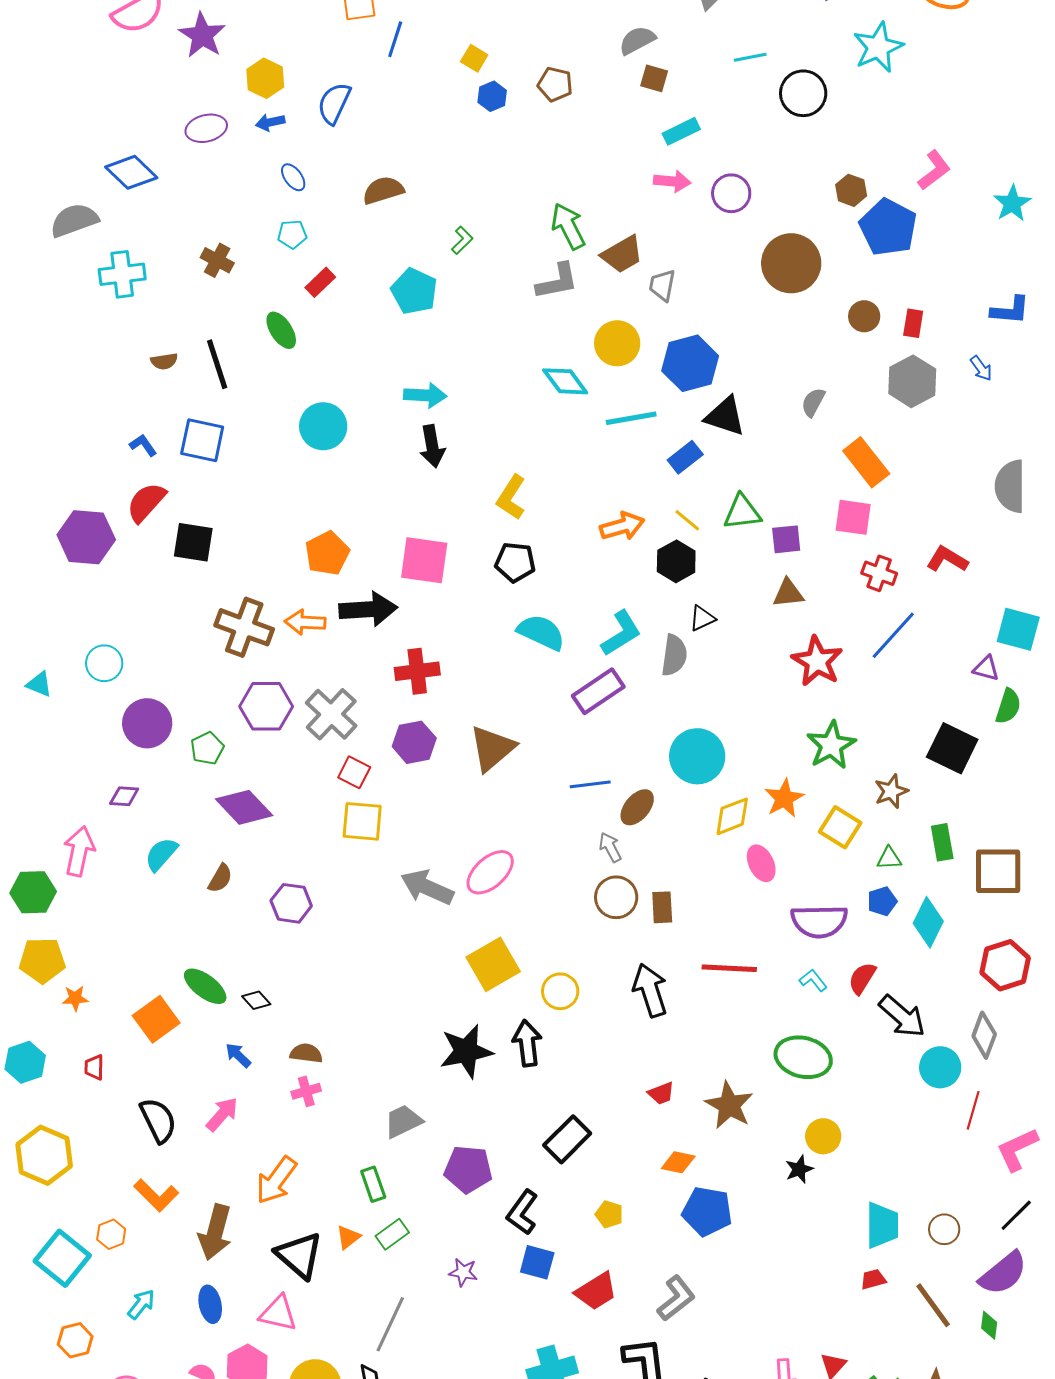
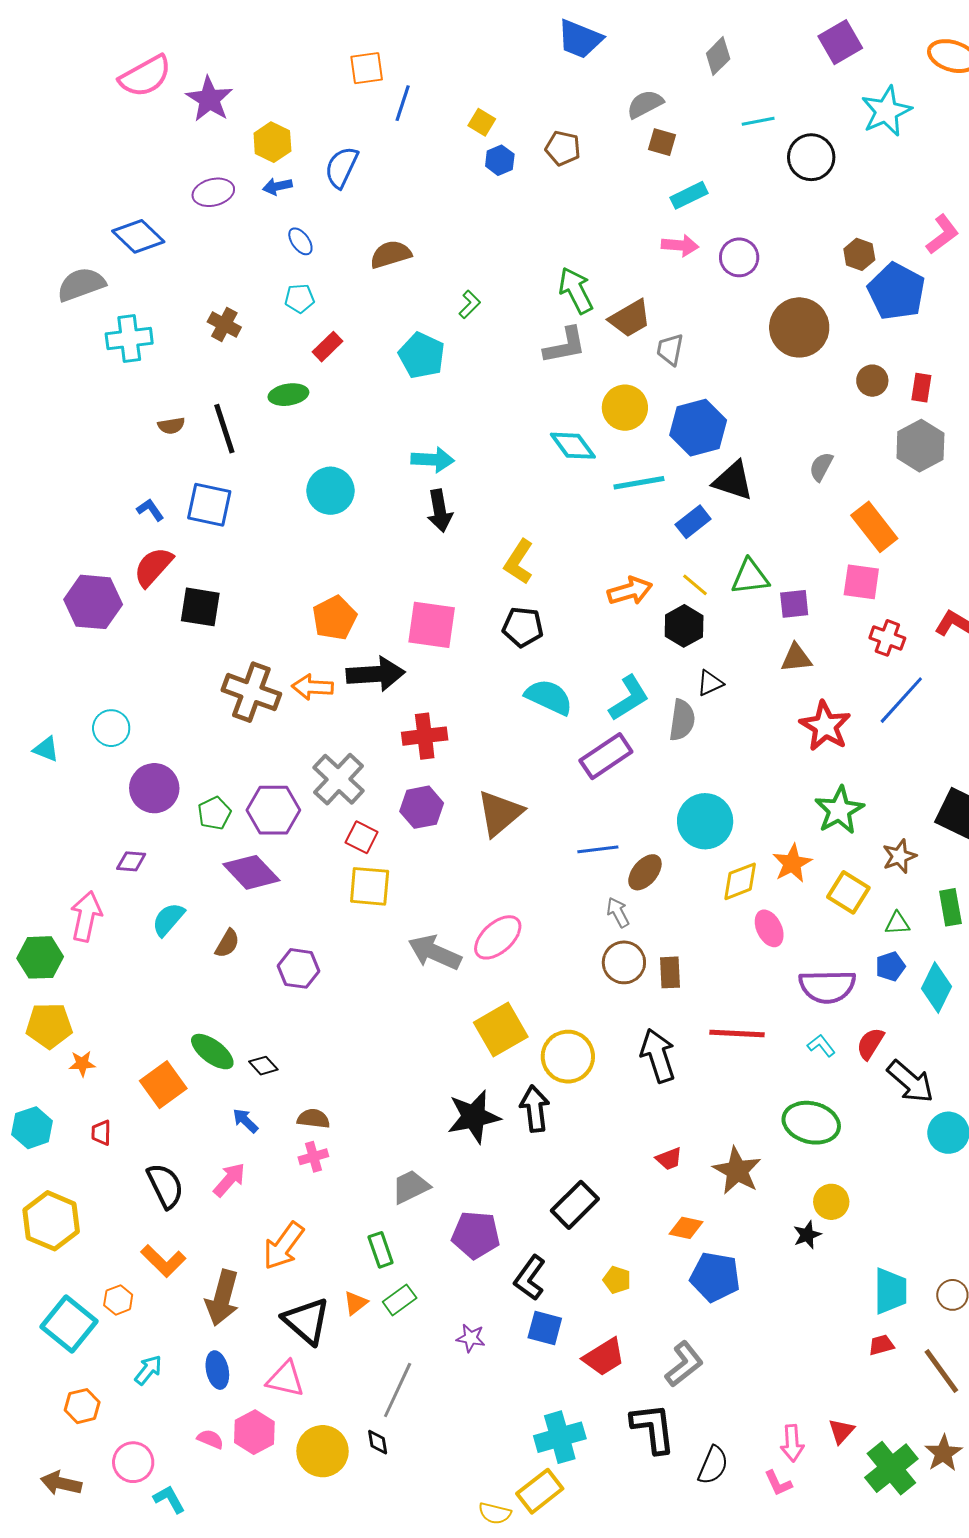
green ellipse: (281, 330) -> (288, 395), turned -66
purple hexagon: (266, 706) -> (273, 810), moved
yellow circle: (560, 991) -> (568, 1057), size x1.4

